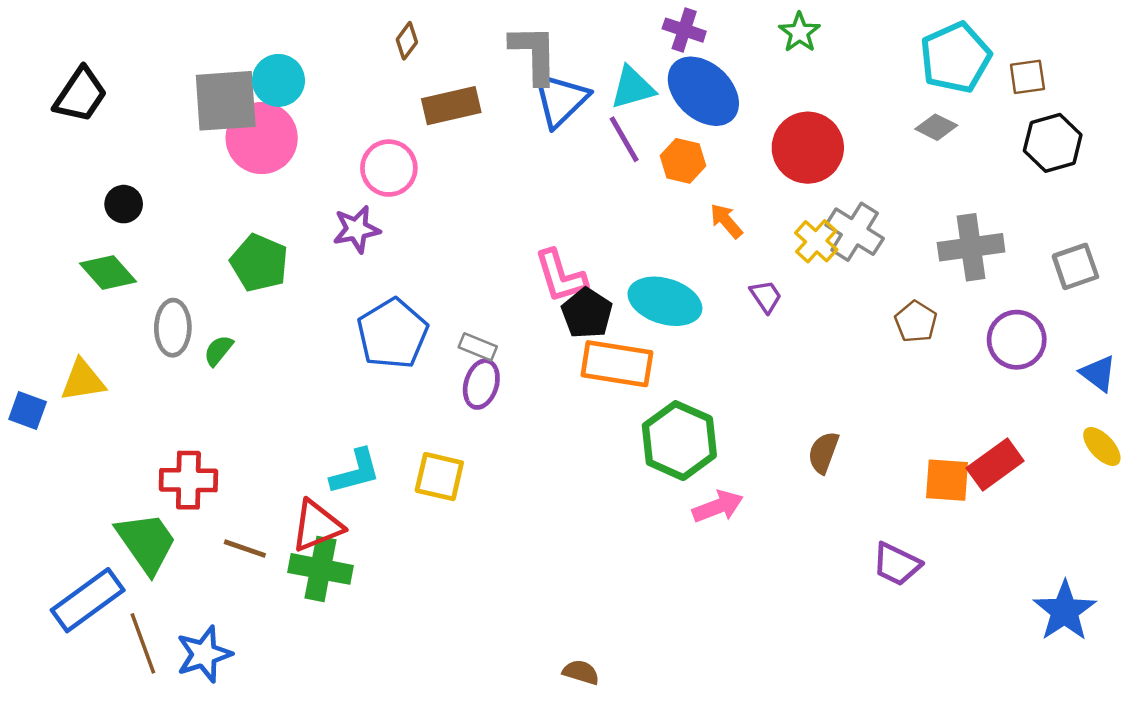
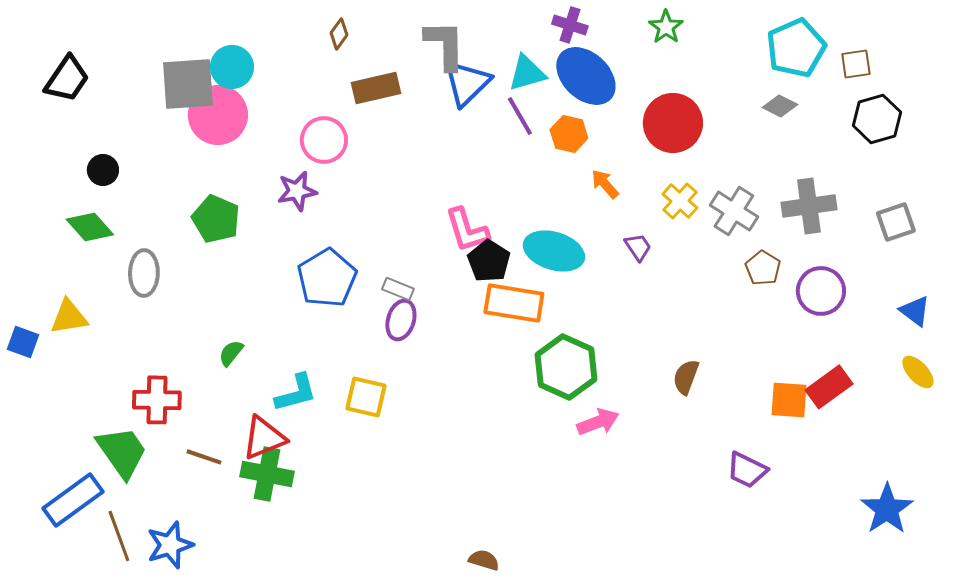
gray cross: (855, 232) -> (734, 211), moved
purple circle: (1017, 340) -> (821, 291), moved
green semicircle: (218, 350) -> (231, 353), moved

